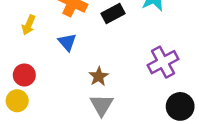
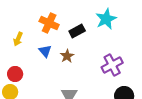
brown star: (99, 76) -> (67, 56), moved

